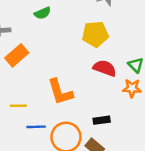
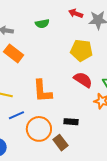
orange rectangle: (17, 55) -> (14, 53), turned 66
blue line: (36, 127) -> (16, 115), turned -35

